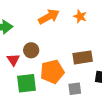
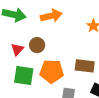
orange arrow: (49, 17) -> (51, 16), moved

